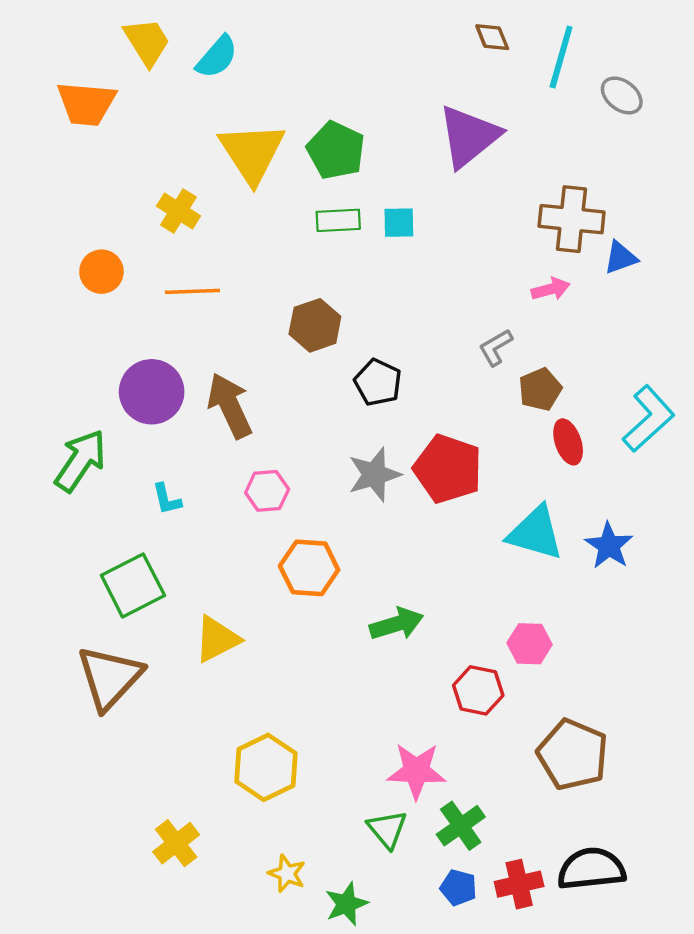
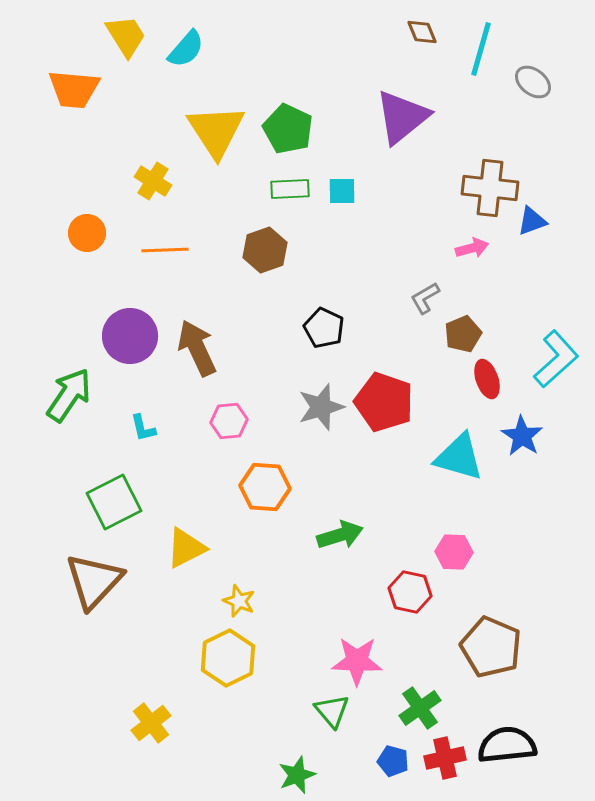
brown hexagon: (315, 325) -> (265, 250), moved
blue star: (609, 546) -> (522, 436), moved
green cross: (461, 826) -> (420, 708), moved
yellow star: (287, 874) -> (239, 601), moved

